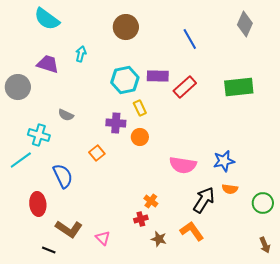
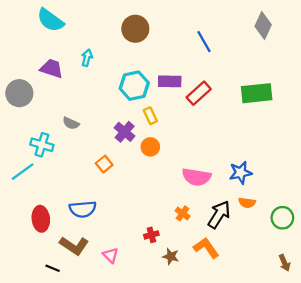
purple cross: (116, 123) -> (125, 132), turned 36
blue semicircle: (63, 176) -> (83, 209), moved, turned 110
orange cross: (151, 201) -> (183, 213), moved

